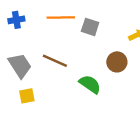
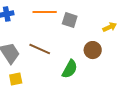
green semicircle: (90, 84) -> (70, 69), turned 84

